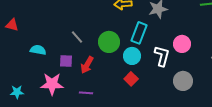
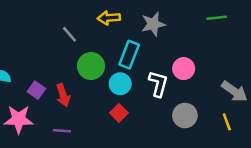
gray line: (77, 37) -> (69, 34), moved
purple square: (66, 61) -> (36, 90), turned 32
red arrow: (87, 65) -> (63, 95), turned -48

